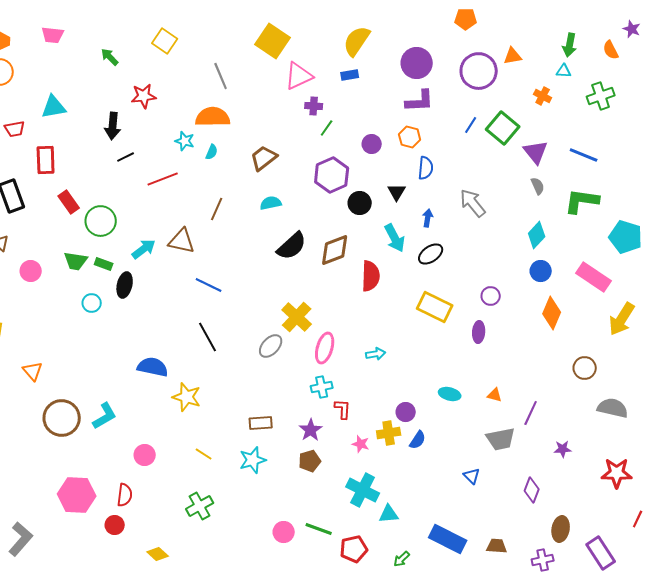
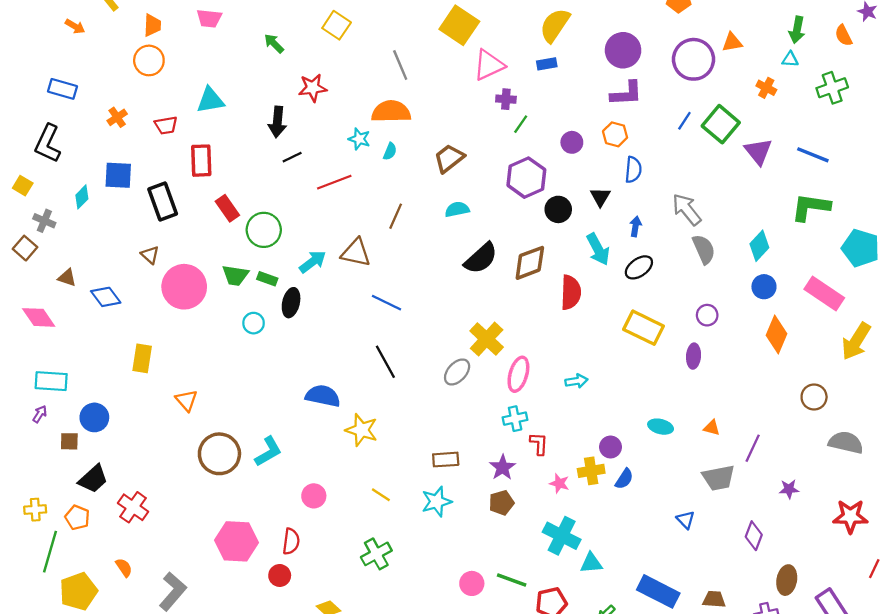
gray semicircle: (538, 186) -> (704, 249), moved, size x1.5
pink circle: (31, 271) -> (184, 287), size x1.8

